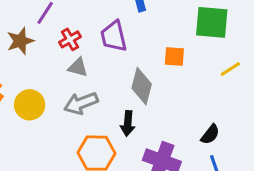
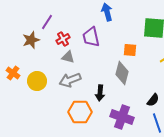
gray diamond: (142, 86) -> (122, 73), moved

